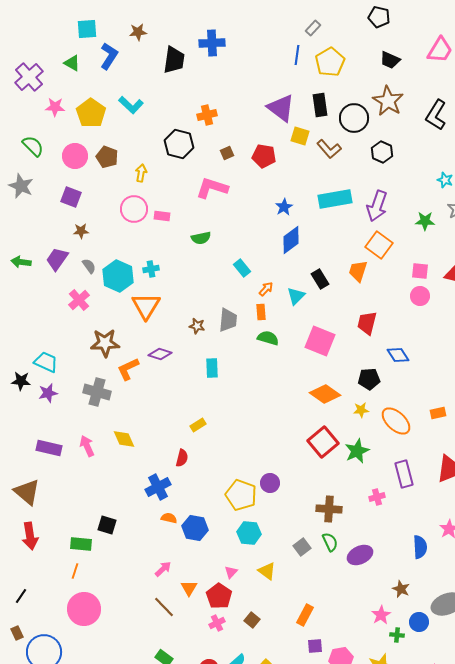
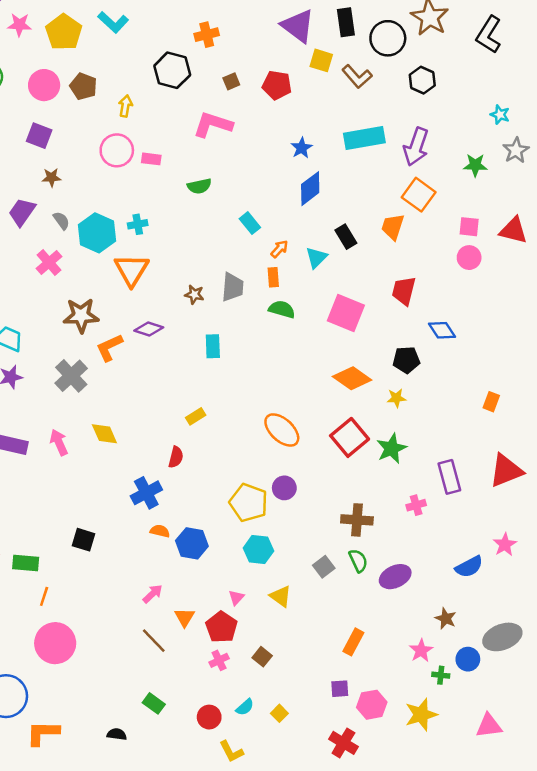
gray cross: (97, 392) -> (71, 376), turned 32
orange rectangle: (438, 413) -> (491, 402), turned -56
orange ellipse: (396, 421) -> (282, 430), moved
green rectangle: (81, 544) -> (26, 563), moved
blue semicircle: (420, 547) -> (469, 567), turned 65
orange rectangle: (305, 615) -> (353, 642), moved

